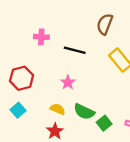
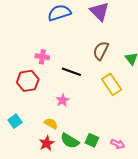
red hexagon: (22, 78) -> (28, 81), moved
green semicircle: (84, 112) -> (70, 141), moved
green square: (104, 123) -> (92, 140), turned -32

